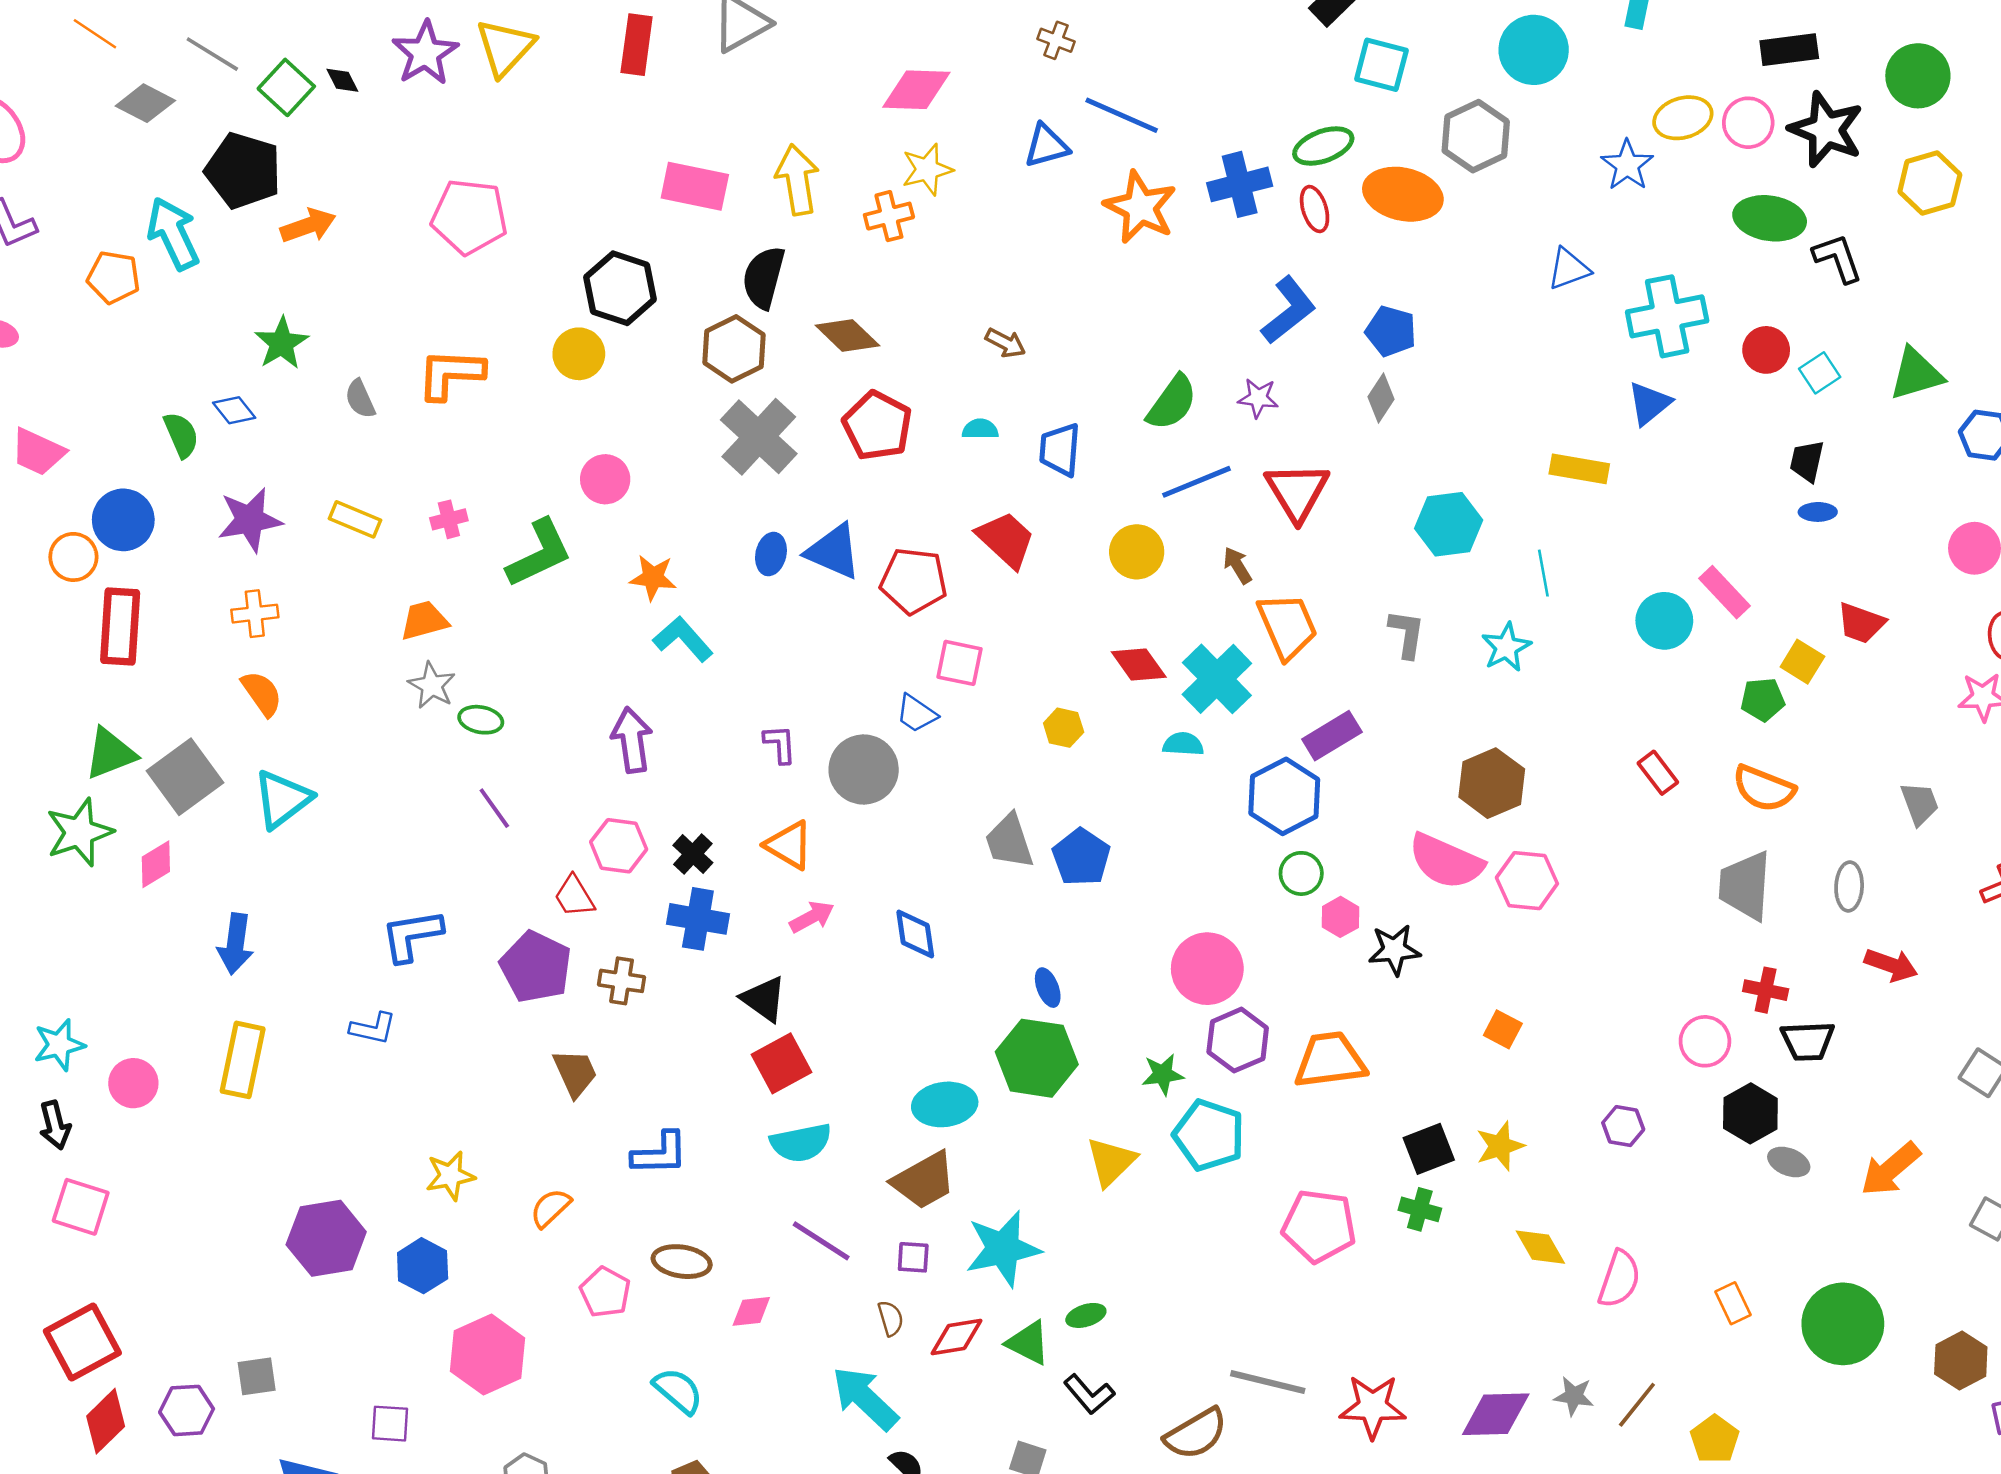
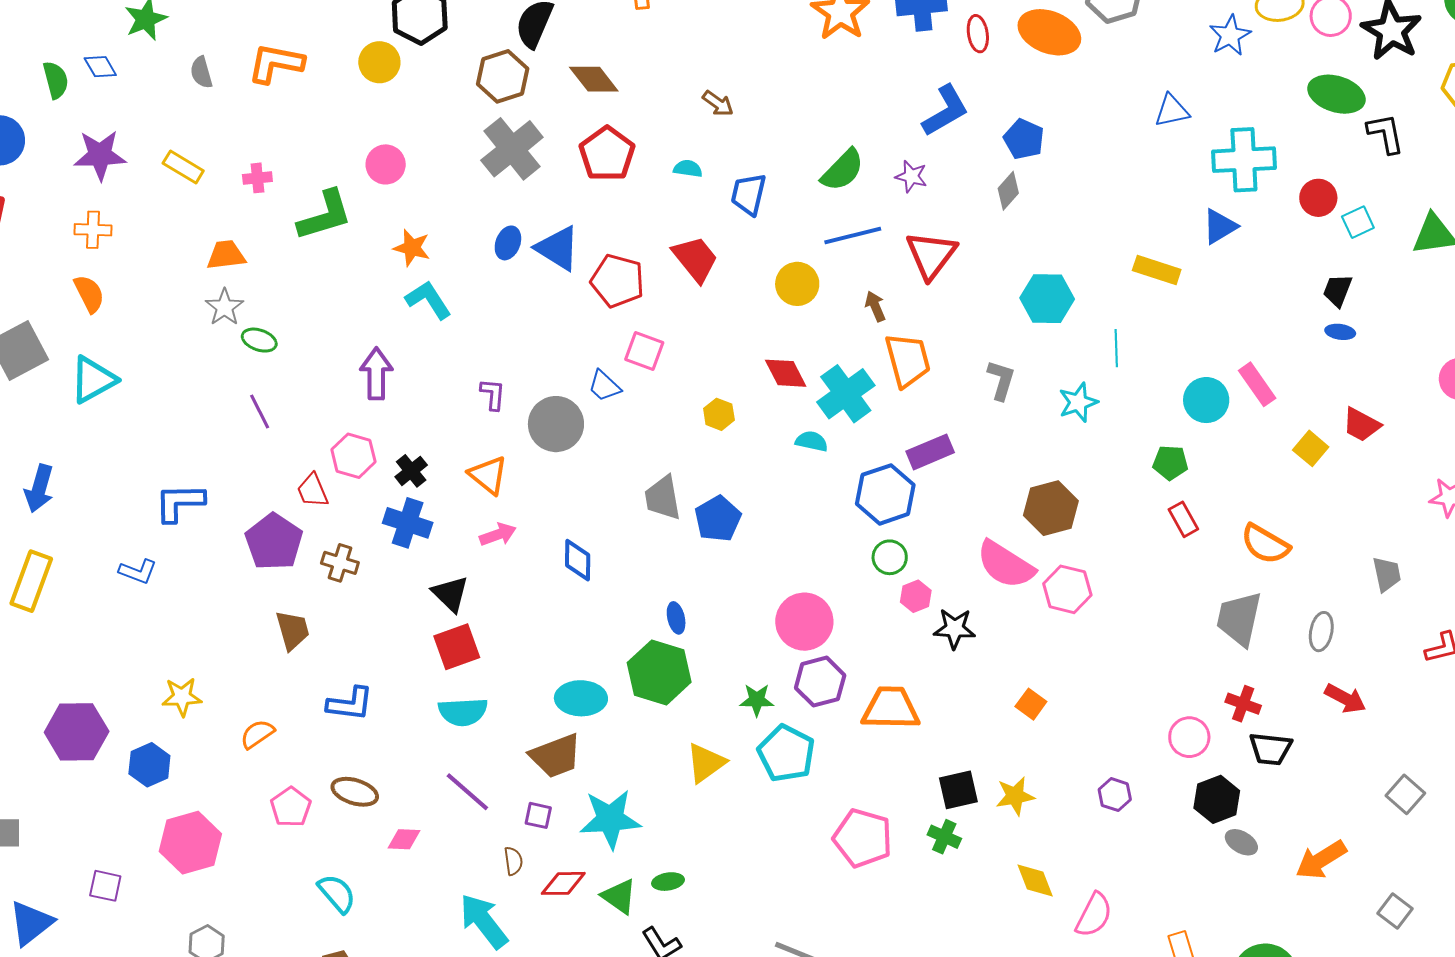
green pentagon: (1763, 700) -> (1170, 463), moved

